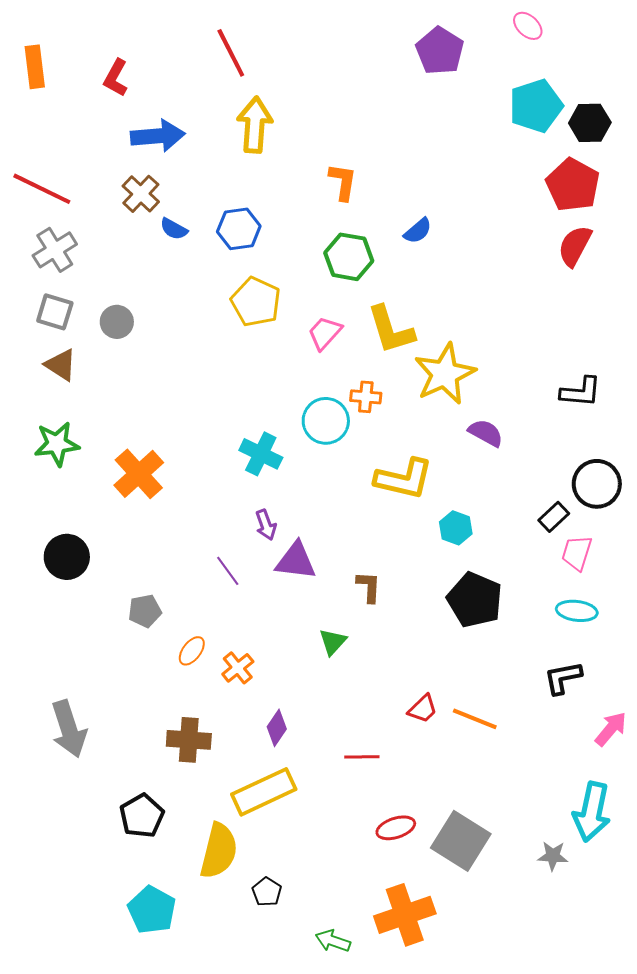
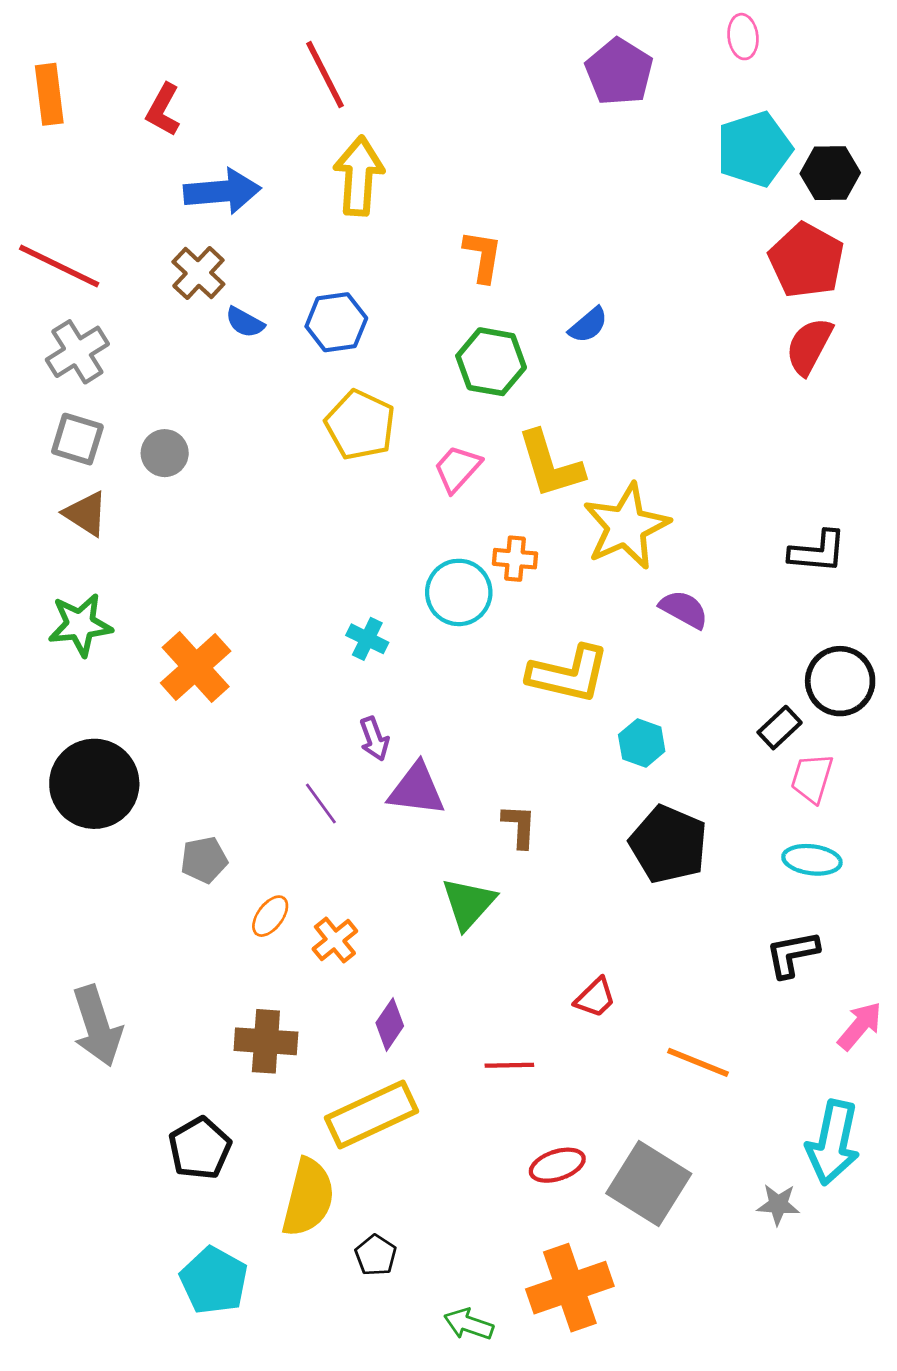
pink ellipse: (528, 26) -> (743, 37), turned 40
cyan cross: (261, 454) -> (367, 639), size x0.7
black circle: (67, 557) -> (94, 784), size x1.4
green triangle: (333, 642) -> (469, 903), size x1.4
orange line: (475, 719) -> (698, 1062), moved

